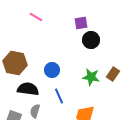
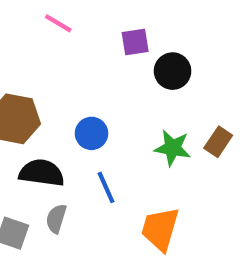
purple square: (81, 23) -> (135, 42), moved

